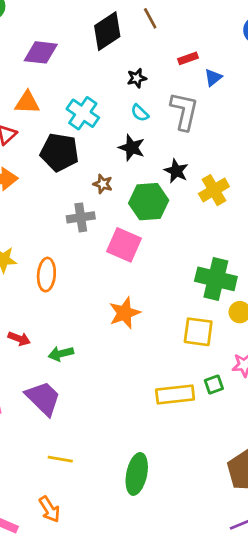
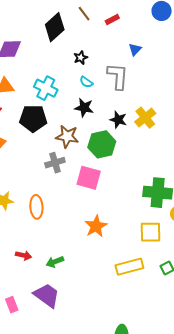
red rectangle: (188, 58) -> (112, 19), moved
brown star: (103, 184) -> (67, 136), size x1.6
yellow cross: (214, 190) -> (145, 118), moved
yellow rectangle: (175, 395) -> (129, 267), moved

